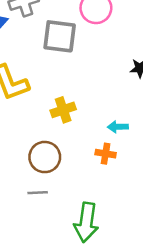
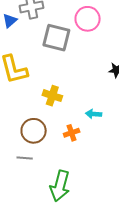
yellow cross: (63, 110) -> (52, 96), turned 30
orange cross: (106, 154) -> (72, 133), moved, turned -35

